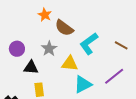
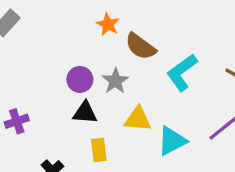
purple circle: (17, 49) -> (80, 79), moved
yellow triangle: (70, 64) -> (138, 119), moved

